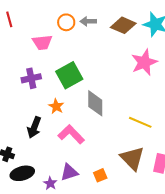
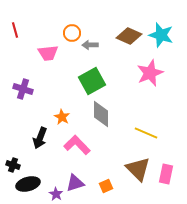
gray arrow: (88, 21) -> (90, 45), moved
green square: (69, 75) -> (92, 81), moved
purple cross: (31, 78) -> (23, 89), moved, turned 30

